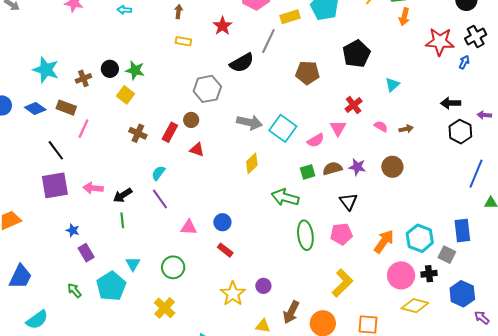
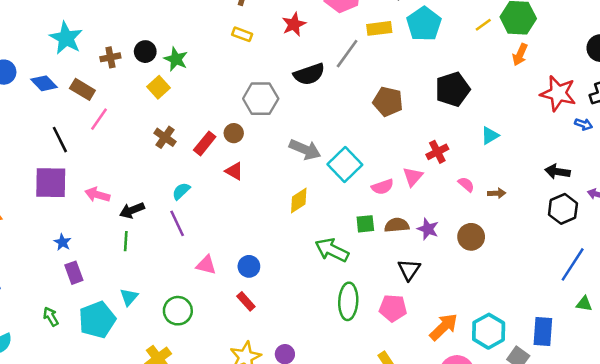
blue arrow: (464, 62) -> (583, 124), turned 72

